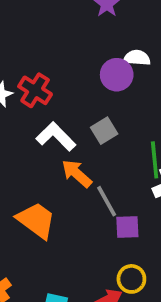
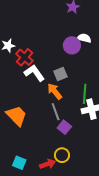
red cross: (35, 90) -> (25, 57), moved
orange arrow: (77, 174) -> (55, 91), moved
purple square: (127, 227) -> (64, 127), turned 32

